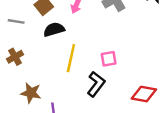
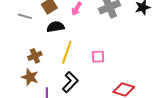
brown cross: (15, 57) -> (35, 56), moved
black L-shape: (96, 84) -> (70, 82), moved

